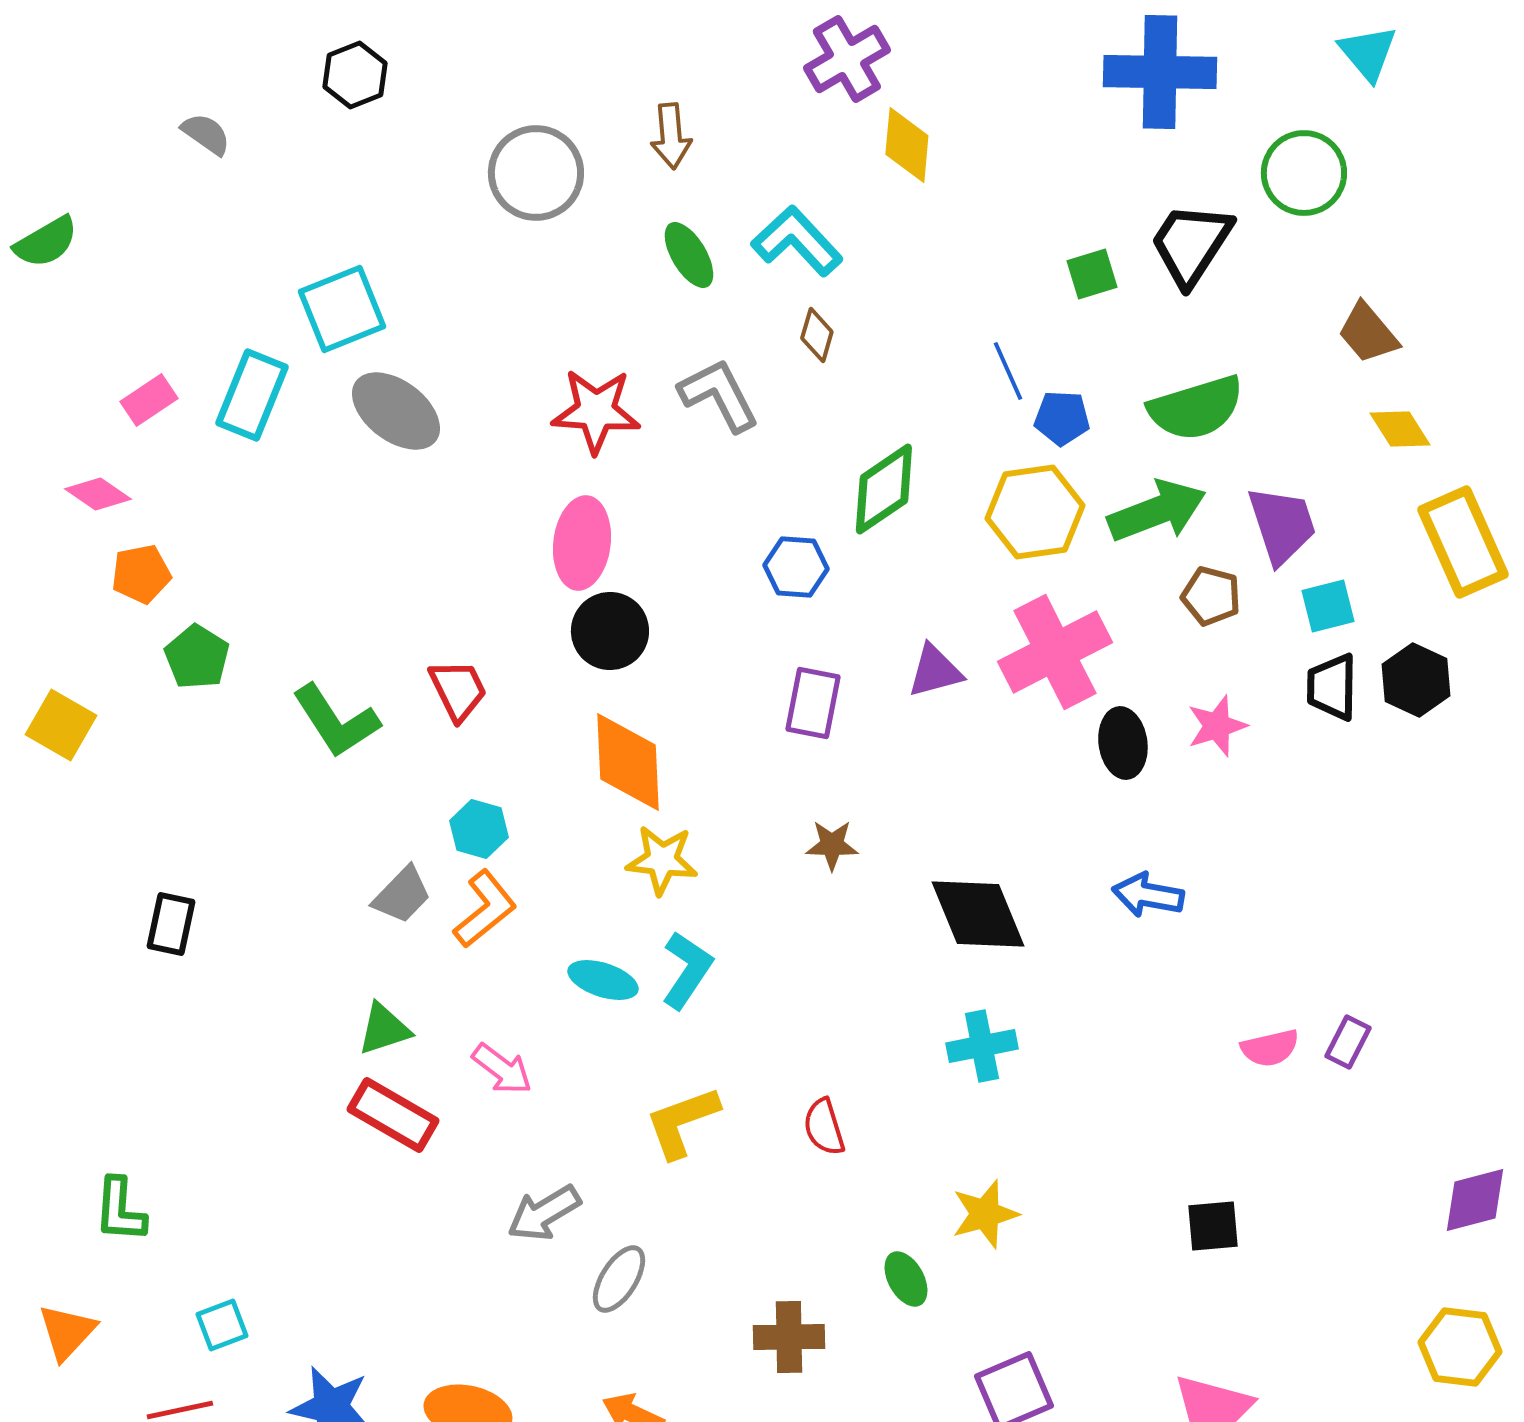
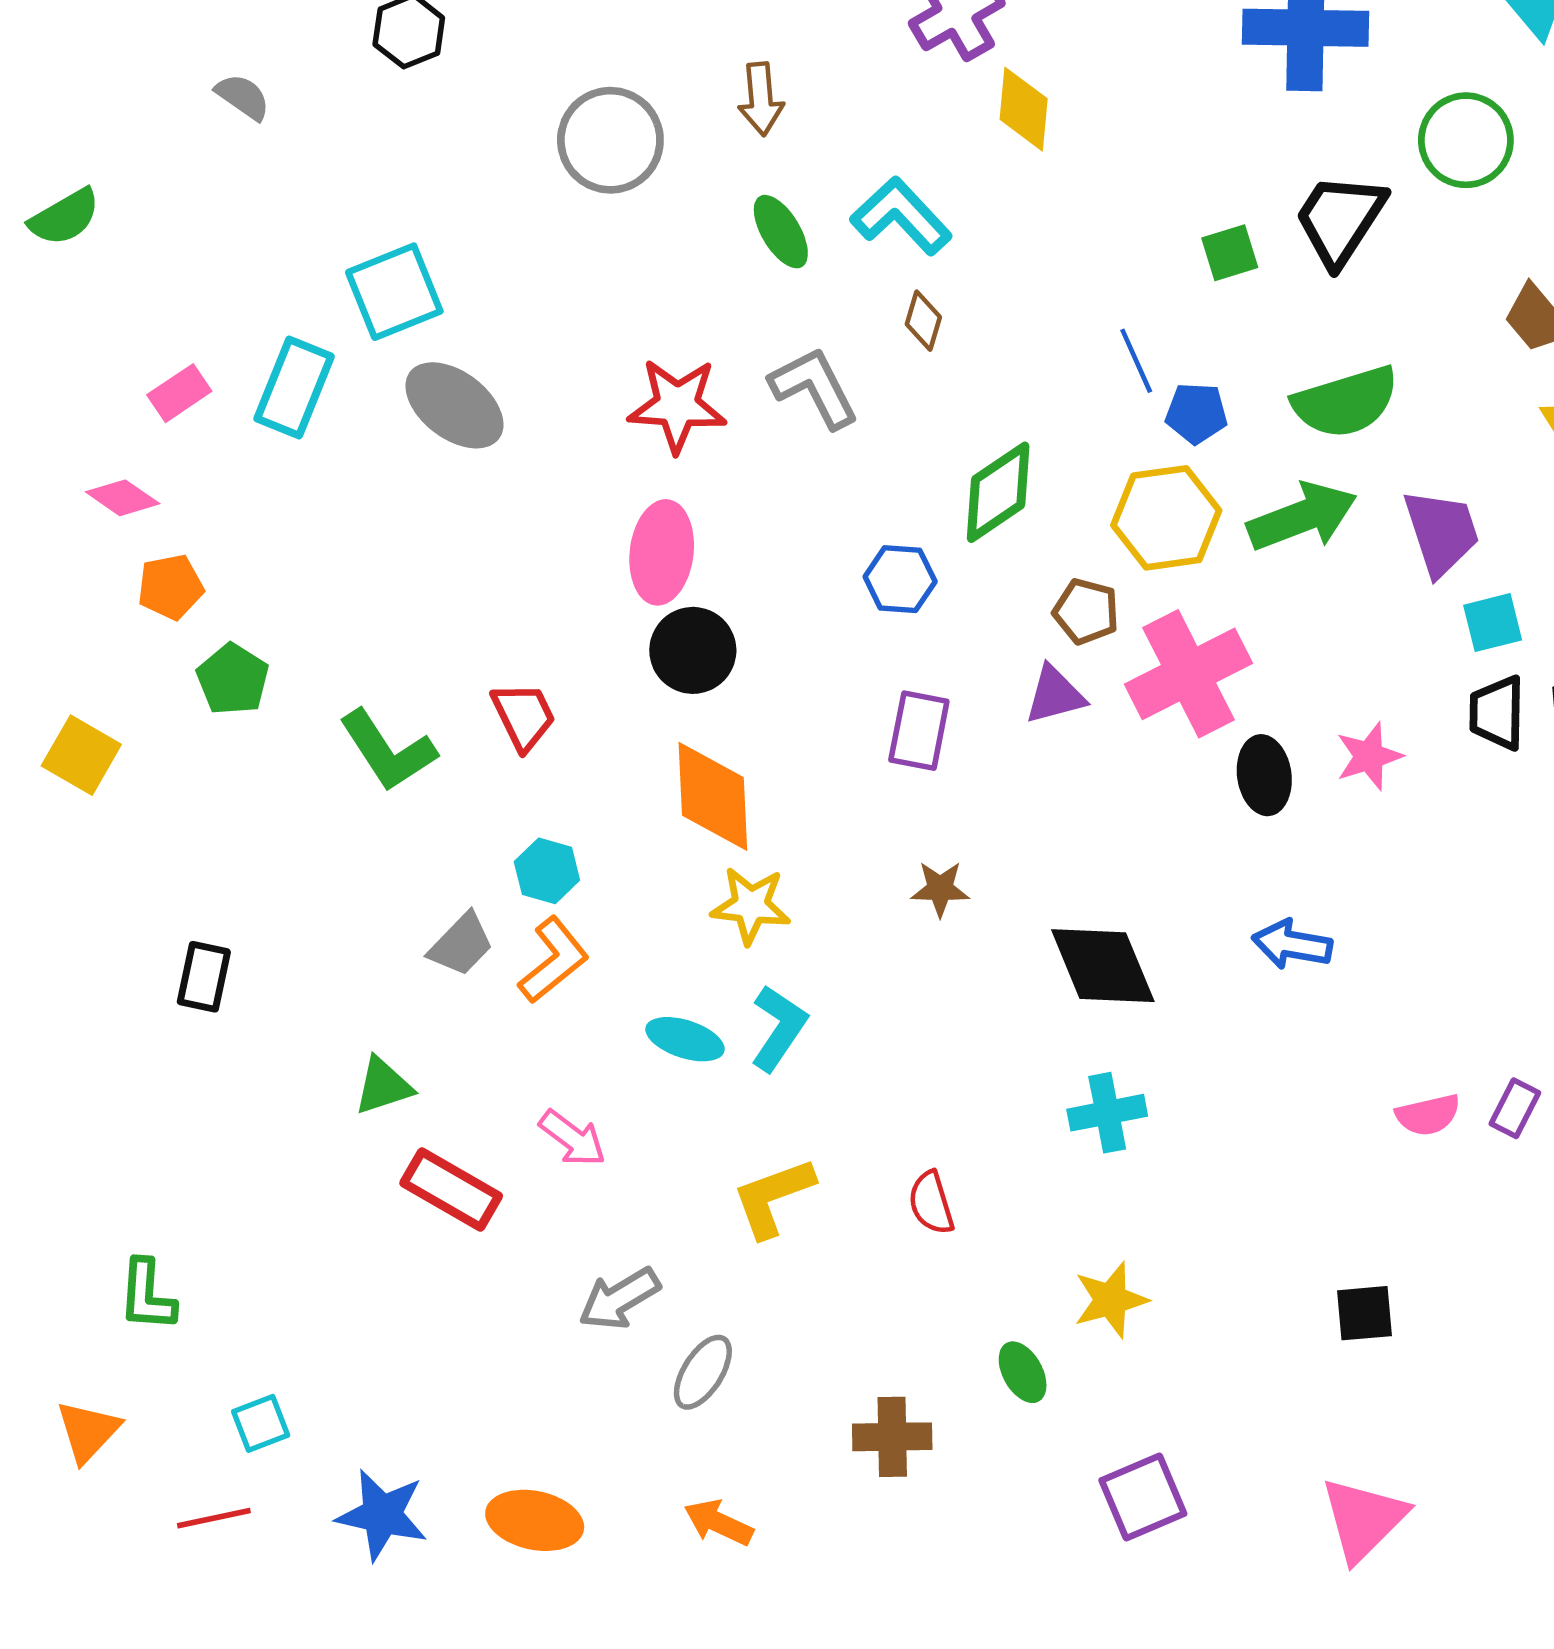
brown pentagon: (1211, 596) -> (1086, 611), moved
green triangle: (384, 1029) -> (383, 1086), moved

